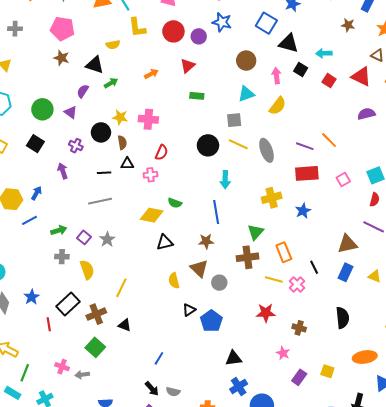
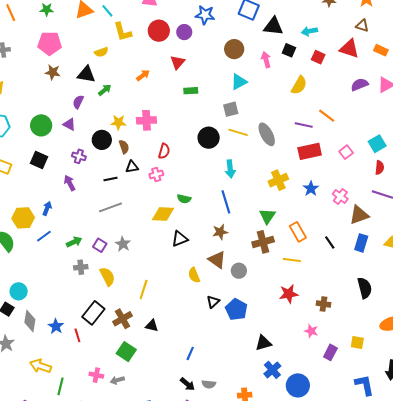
yellow semicircle: (278, 106) -> (299, 85), moved
pink cross: (297, 284) -> (340, 196), moved
blue star: (32, 297) -> (56, 326), moved

